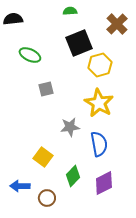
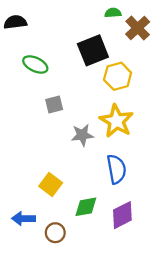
green semicircle: (70, 11) -> (113, 13), moved
gray star: (70, 127) -> (82, 135), moved
green diamond: (73, 176) -> (86, 207), turned 35

